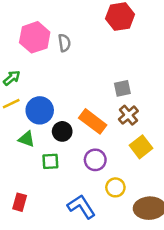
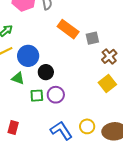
brown cross: (128, 115) -> (109, 56), moved
orange rectangle: (93, 121) -> (68, 29), moved
purple circle: (95, 160) -> (56, 95), moved
yellow circle: (115, 187) -> (87, 126), moved

